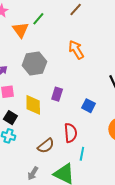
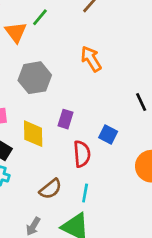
red semicircle: (71, 133) -> (82, 154), moved
cyan line: (82, 154) -> (85, 193), moved

